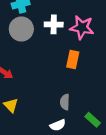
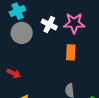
white cross: (54, 24) -> (49, 24), turned 35

